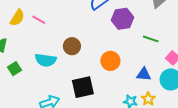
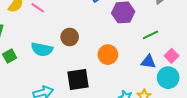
green line: (151, 39) -> (150, 35), turned -49
blue triangle: (144, 74) -> (148, 62), moved

